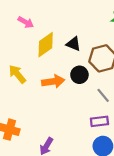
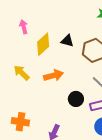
pink arrow: (26, 22) -> (24, 27), turned -128
black circle: (79, 75) -> (76, 99), moved

